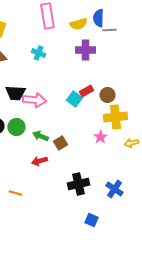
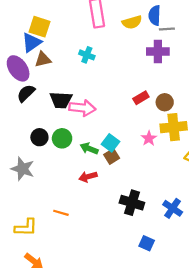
purple cross: (85, 50) -> (158, 52), moved
cyan square: (74, 99) -> (111, 143), moved
pink star: (100, 137) -> (149, 138), moved
black cross: (78, 184) -> (132, 203), turned 30

